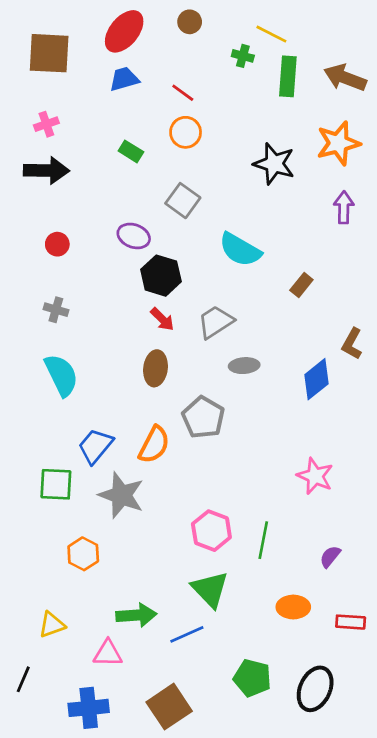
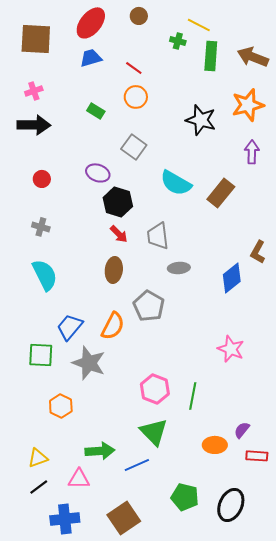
brown rectangle: (301, 285) -> (221, 193), moved, size x1.6
gray trapezoid: (216, 322) -> (158, 236), turned -64
purple semicircle: (330, 557) -> (242, 430), moved
black line: (23, 679) -> (39, 487), moved, turned 30

